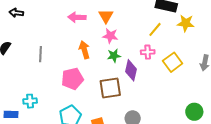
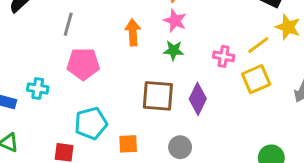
yellow line: (155, 29) -> (258, 45), moved
purple diamond: (131, 70) -> (198, 99), moved
pink pentagon: (72, 79) -> (83, 64), moved

